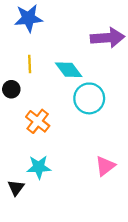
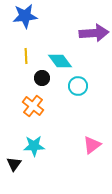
black circle: (11, 89) -> (42, 78), moved
cyan circle: (89, 98) -> (78, 86), size x0.7

